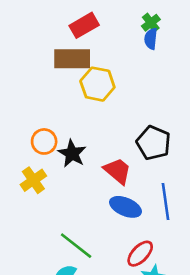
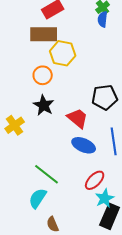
orange circle: (44, 141) -> (43, 75), moved
black pentagon: (154, 143) -> (105, 97), turned -30

